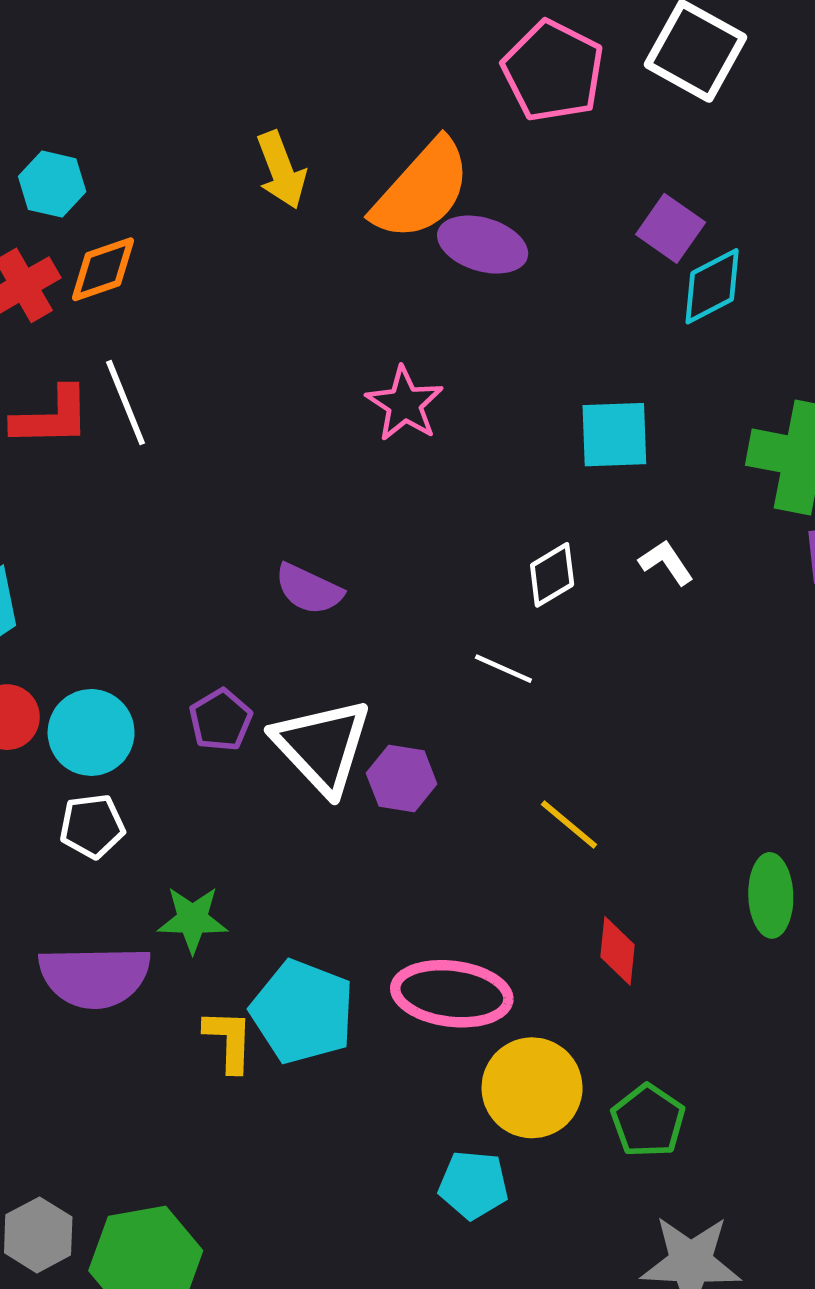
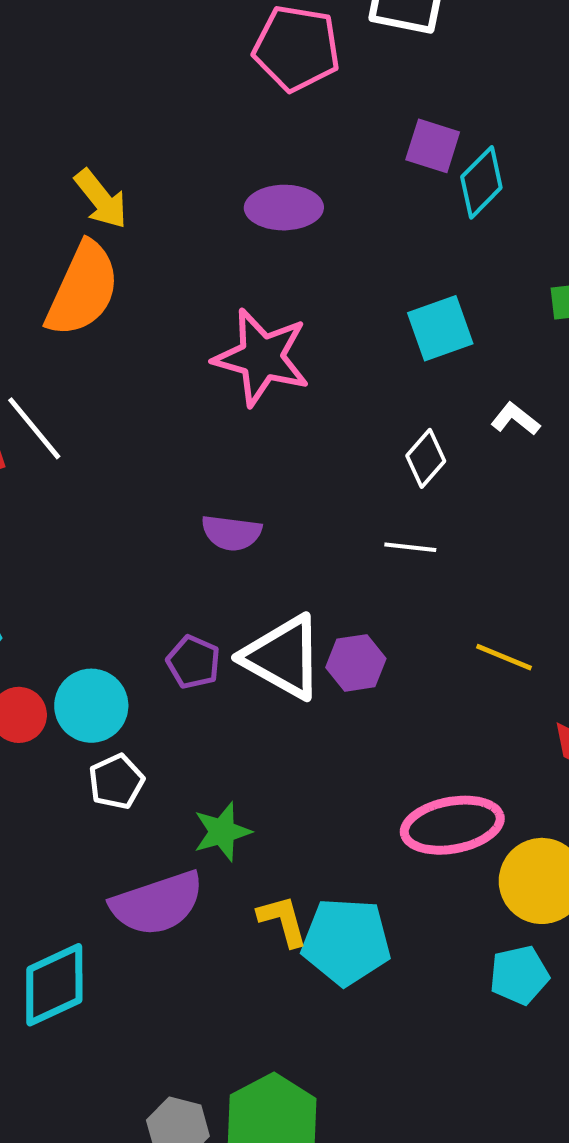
orange semicircle: (422, 190) -> (83, 289), moved
pink star: (405, 404) -> (262, 357), size x1.5
cyan pentagon: (303, 1012) -> (346, 941), moved

